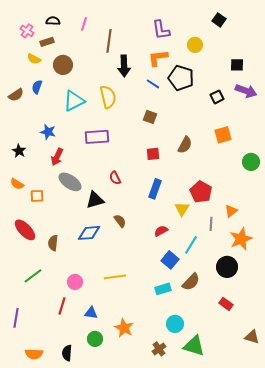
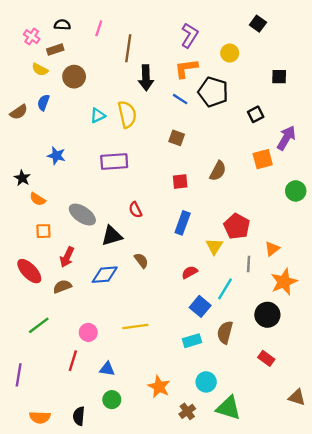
purple L-shape: (161, 30) -> (190, 35), turned -140
purple arrow: (246, 91) -> (286, 138), moved, turned -80
cyan triangle: (74, 101) -> (98, 116), moved, size x0.6
red arrow: (57, 157) -> (67, 257), moved
orange semicircle: (17, 184) -> (38, 199), moved
brown semicircle: (53, 243) -> (62, 286), turned 63
brown semicircle: (191, 282) -> (225, 332), turned 150
orange star: (124, 328) -> (159, 387), moved

